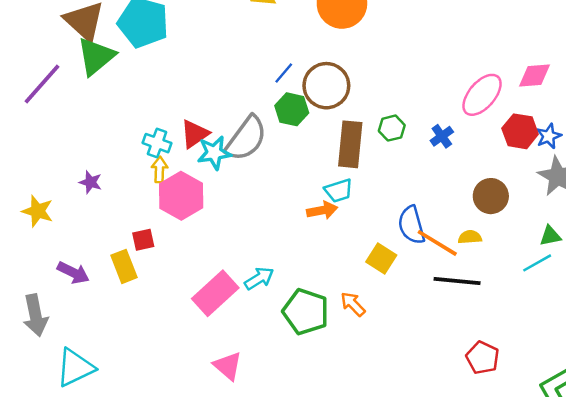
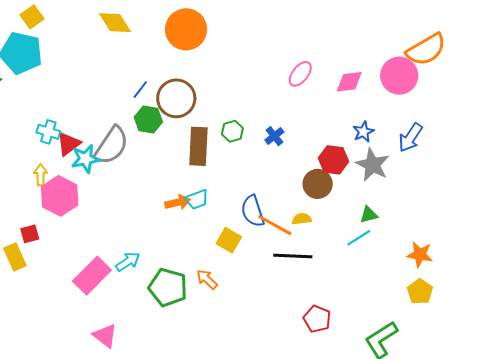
pink ellipse: (482, 95) -> (300, 74), moved, size x0.7
red hexagon: (520, 131) -> (333, 160), moved
cyan cross: (157, 143) -> (48, 132), moved
cyan trapezoid: (339, 191) -> (197, 199), moved

